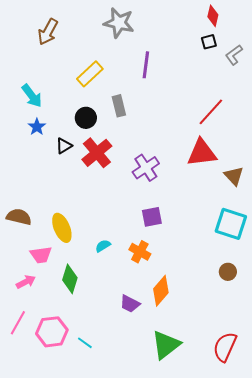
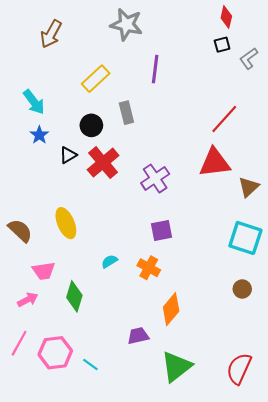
brown triangle: (234, 176) -> (249, 187), turned 30
brown semicircle: (19, 217) -> (20, 231), turned 30
yellow ellipse: (62, 228) -> (66, 223), moved
purple trapezoid: (130, 304) -> (138, 336), moved, turned 140

